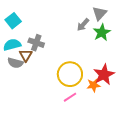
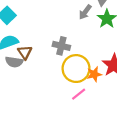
gray cross: (36, 43) -> (61, 46), moved
orange star: (94, 85) -> (94, 74), moved

